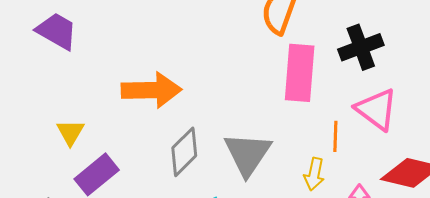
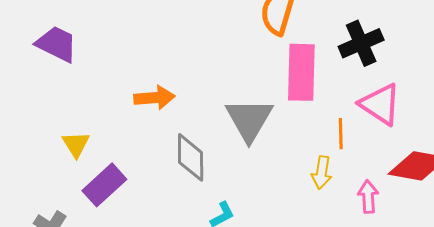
orange arrow: (151, 90) -> (154, 98), size x0.7
gray diamond: (184, 152) -> (191, 157), turned -42
gray triangle: (248, 154) -> (249, 120), moved

